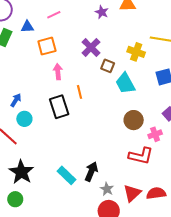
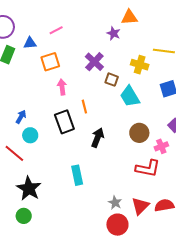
purple star: (102, 12) -> (113, 33), moved
black arrow: (91, 172) -> (98, 138), moved
cyan rectangle: (66, 175) -> (77, 175), moved, turned 36

